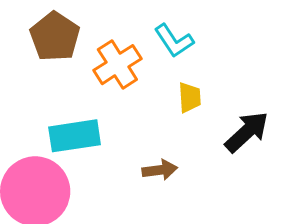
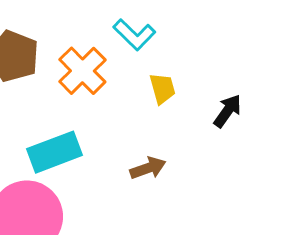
black arrow: (247, 132) -> (227, 111), size x0.7

